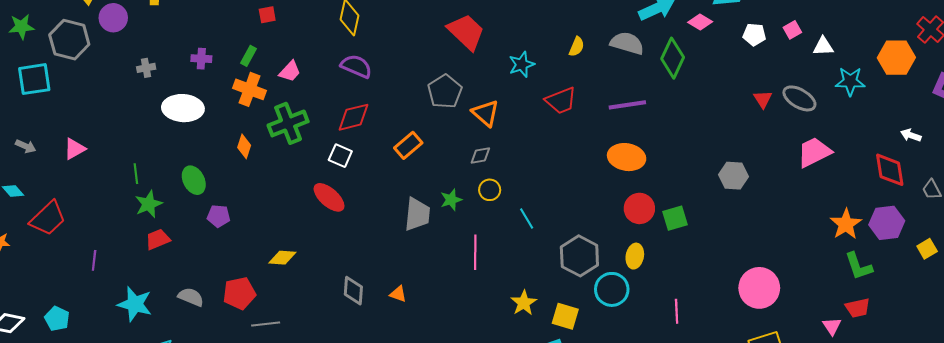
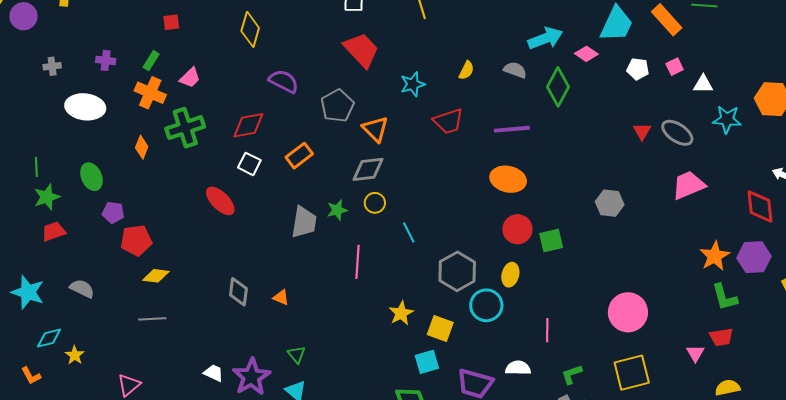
gray semicircle: (627, 43) -> (515, 70), size x0.7
purple semicircle: (356, 66) -> (284, 81), moved
white square: (340, 156) -> (249, 164), moved
gray diamond: (480, 156) -> (368, 169), size x1.6
yellow diamond: (282, 258) -> (156, 276), moved
red pentagon: (239, 293) -> (136, 240), moved

